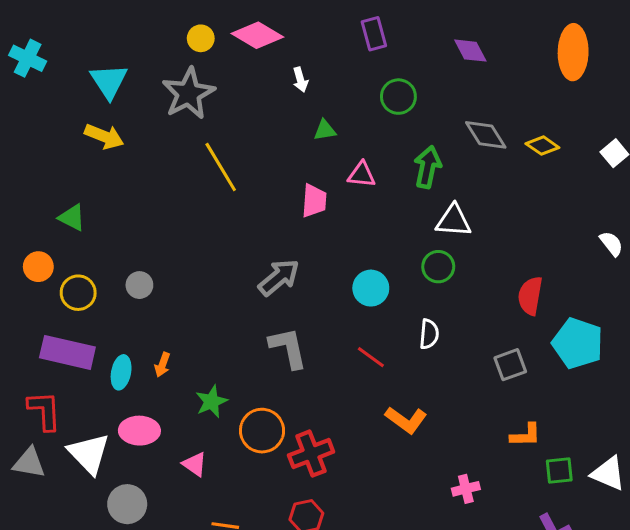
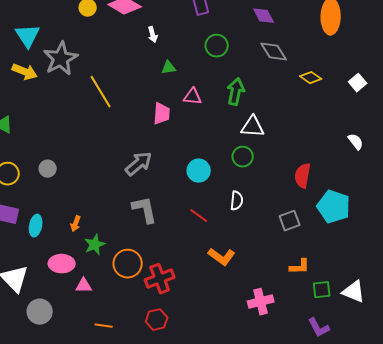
gray star: (188, 93) -> (61, 59), moved
gray diamond: (486, 135) -> (274, 52), moved
orange arrow: (162, 365) -> (76, 224), moved
pink ellipse: (139, 431) -> (62, 264), moved
pink triangle: (195, 464) -> (84, 286), turned -36
pink cross: (466, 489) -> (261, 302), size x1.4

